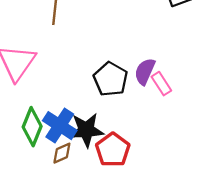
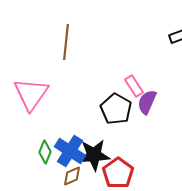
pink rectangle: (161, 84) -> (134, 86), moved
green diamond: (32, 127) -> (45, 152), size x0.7

